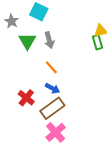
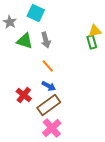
green triangle: (27, 41) -> (25, 41), turned -42

